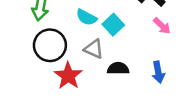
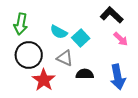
blue arrow: (158, 72) -> (118, 77), size x1.4

